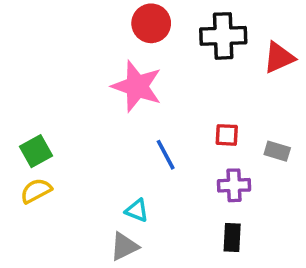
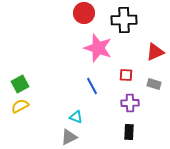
red triangle: (279, 58) -> (155, 52), moved
pink star: (137, 86) -> (98, 48), moved

